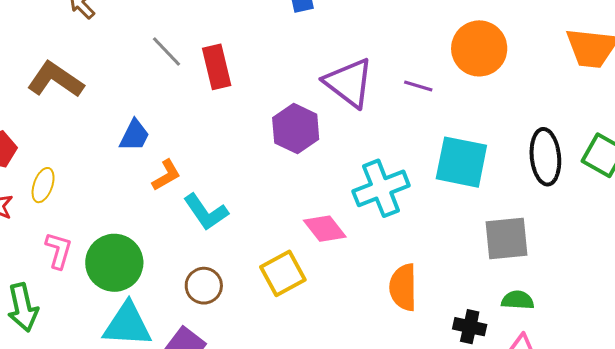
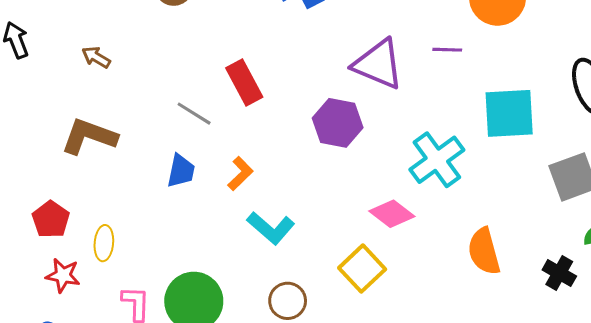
gray line: (167, 51) -> (194, 114), moved
orange L-shape: (166, 175) -> (240, 174), moved
black cross: (470, 327) -> (559, 273), turned 32

